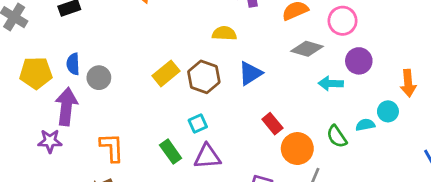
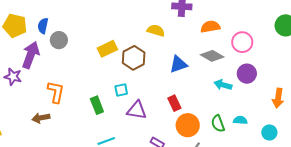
blue triangle: (250, 73) -> (178, 64), moved
cyan circle: (388, 111) -> (269, 132), moved
purple triangle: (207, 156) -> (137, 110), moved

